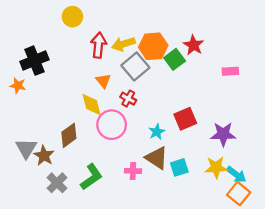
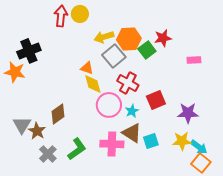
yellow circle: (72, 17) -> (80, 14), moved
red arrow: (99, 45) -> (61, 16), moved
red star: (194, 45) -> (163, 38), turned 30
orange triangle: (103, 81) -> (87, 68), turned -32
orange star: (18, 85) -> (15, 72), size x1.5
red cross: (128, 99) -> (128, 83), moved, size x1.5
yellow diamond: (91, 104) -> (93, 84), moved
pink circle: (112, 125) -> (109, 105), moved
pink cross: (133, 171) -> (112, 144), size x1.6

